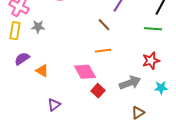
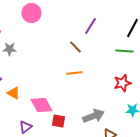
pink diamond: (85, 72) -> (42, 105), moved
gray arrow: (130, 83) -> (94, 116), moved
red square: (98, 91) -> (58, 121), moved, turned -32

